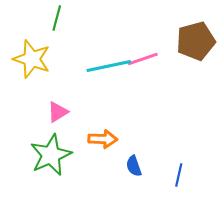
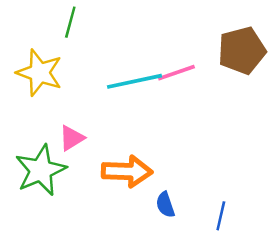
orange arrow: (103, 139) -> (127, 171), size x1.4
green star: (51, 155) -> (41, 170), moved

